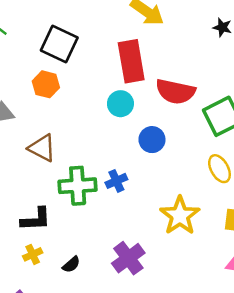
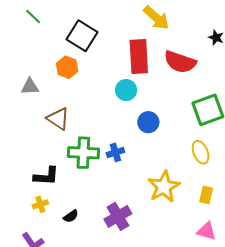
red semicircle: (175, 91) -> (180, 62), moved

